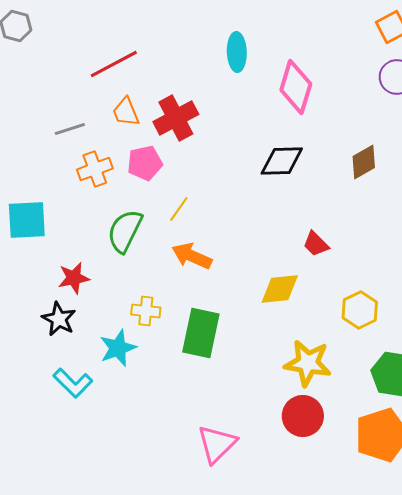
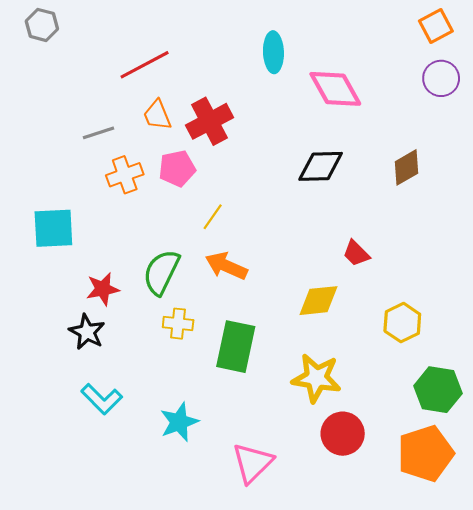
pink diamond: (296, 87) -> (335, 89), turned -46
green semicircle: (125, 231) -> (161, 272), moved
cyan star: (118, 348) -> (179, 422), moved
yellow star: (308, 363) -> (316, 378), moved

